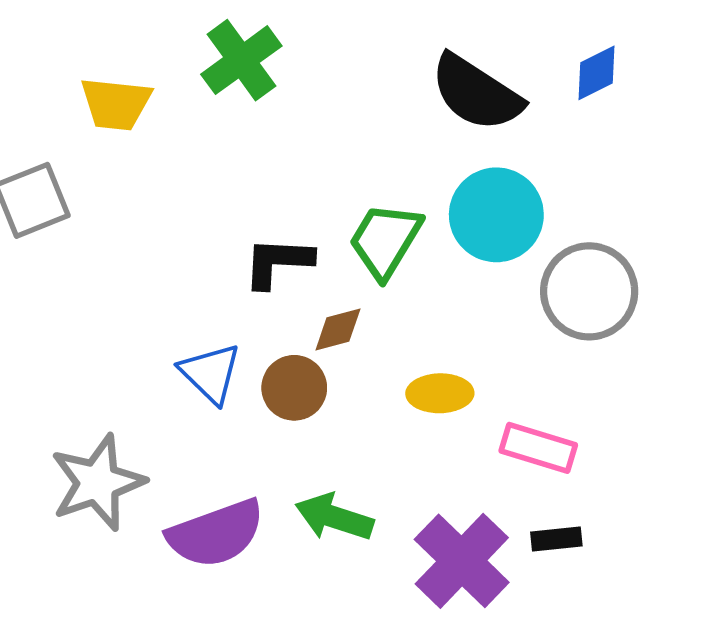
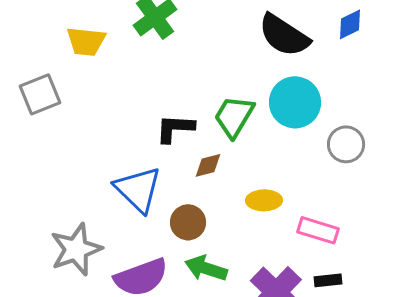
gray circle: (589, 291) -> (346, 144), size x0.7
blue triangle: (210, 373) -> (138, 189), size x1.4
brown circle: (294, 388) -> (188, 222), moved

